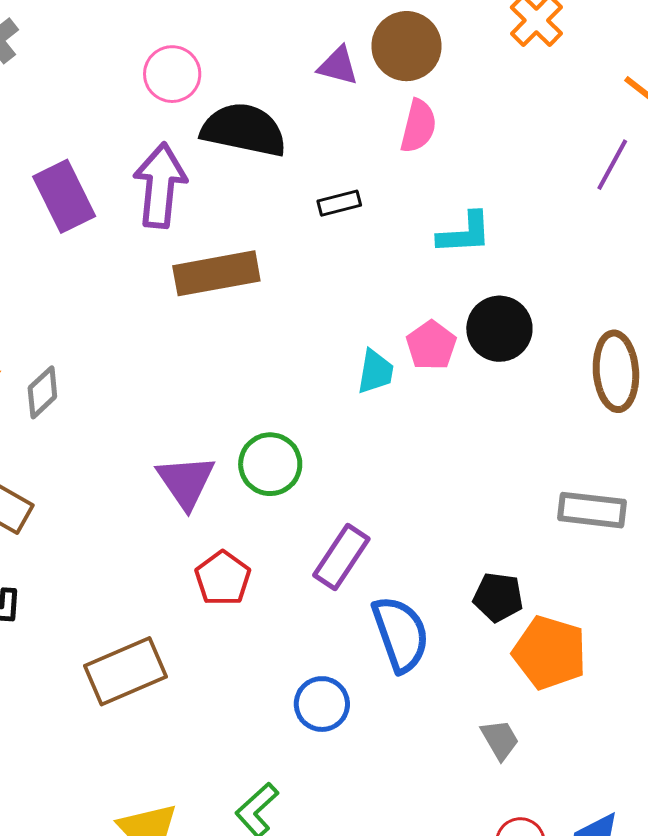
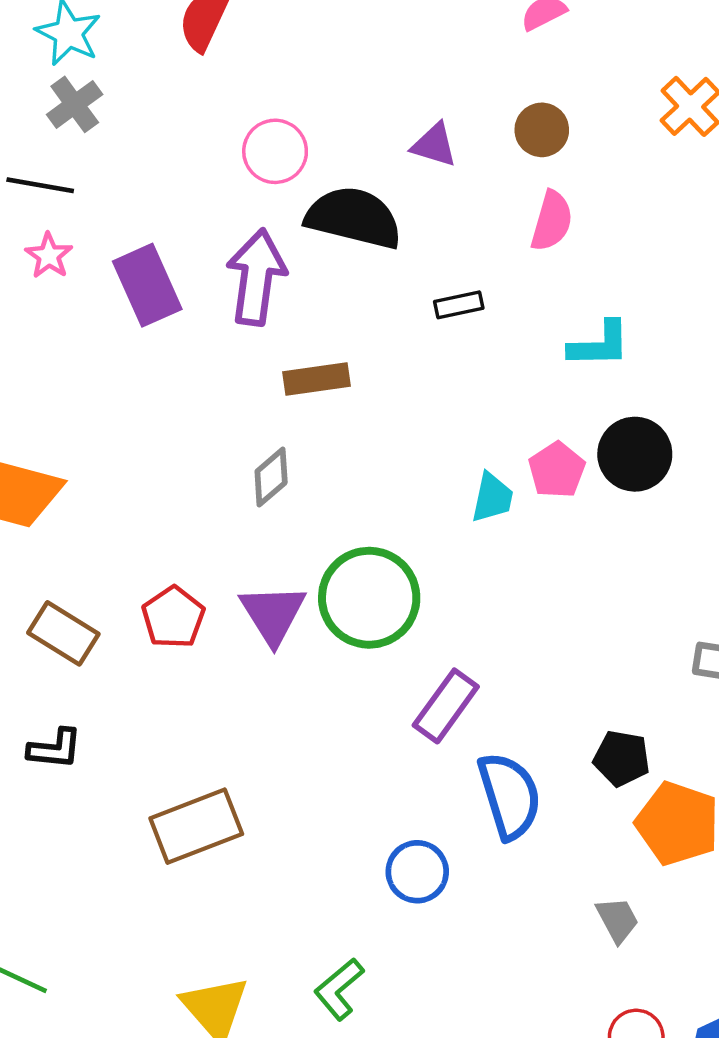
brown circle: (406, 46) -> (542, 130), size x0.7
purple triangle: (338, 66) -> (434, 145), moved
brown rectangle: (216, 273) -> (317, 379), size x0.7
gray diamond: (42, 392) -> (271, 477), moved
green circle: (270, 464) -> (369, 598), size x1.4
red pentagon: (223, 578) -> (173, 617), moved

